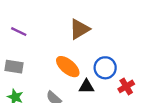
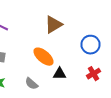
blue circle: (105, 68) -> (90, 45), moved

